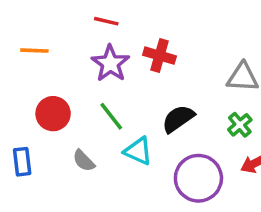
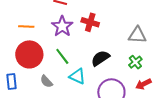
orange line: (34, 51) -> (26, 26), moved
red circle: (53, 114) -> (29, 54), size x1.4

